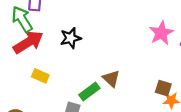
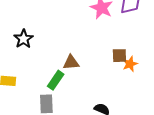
brown triangle: (111, 79) -> (71, 62), turned -30

